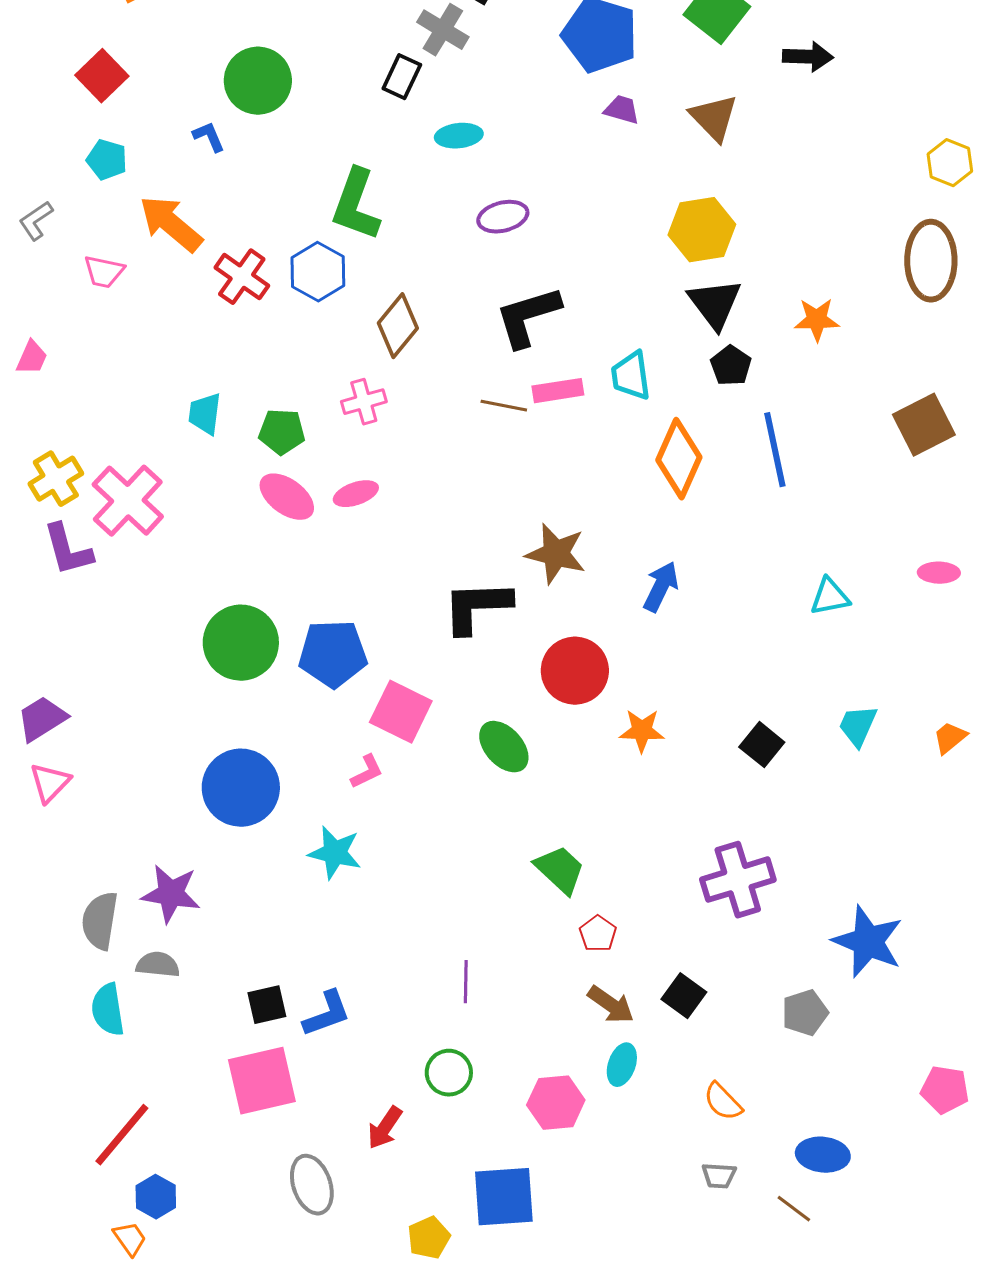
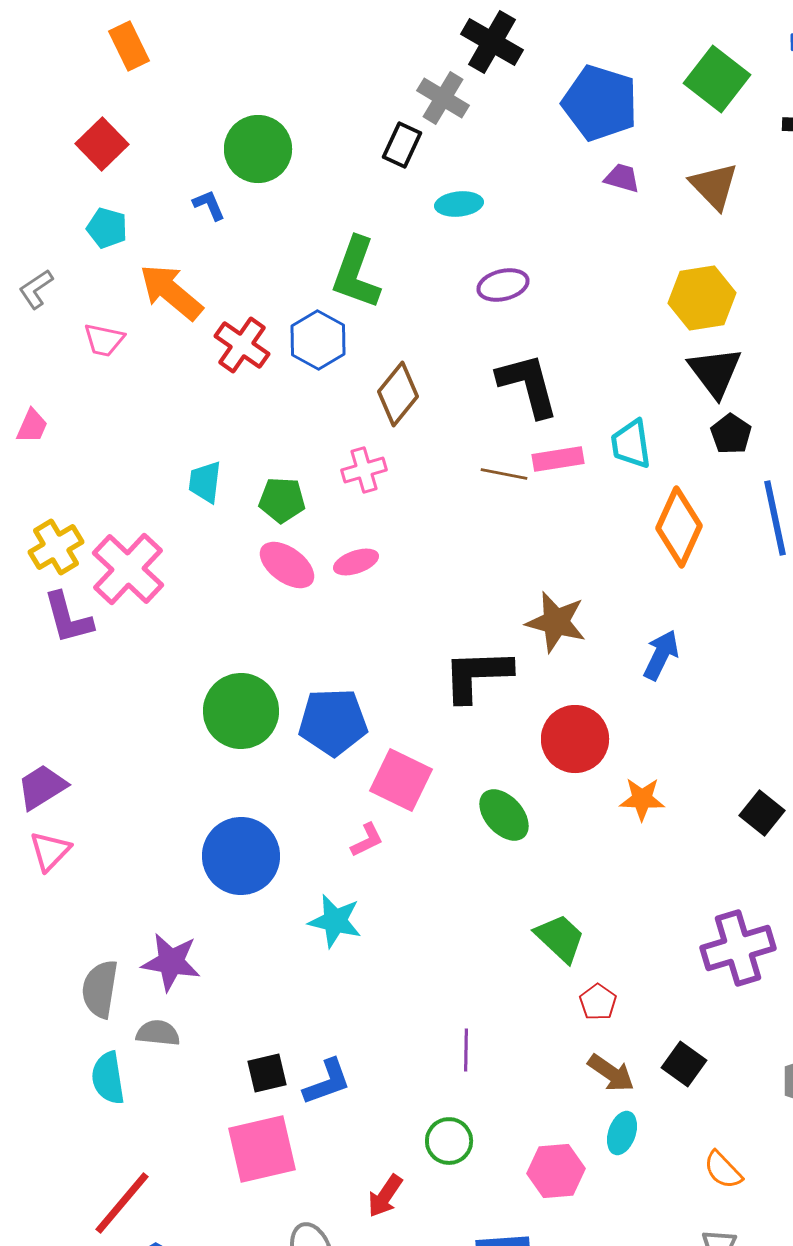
black L-shape: (528, 317) -> (528, 385), turned 92

